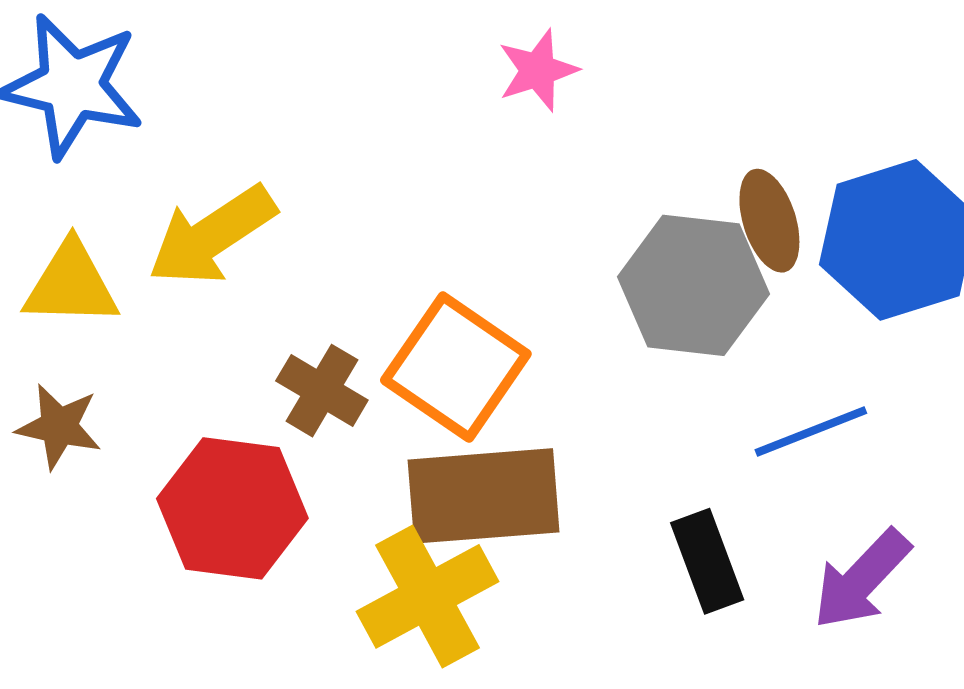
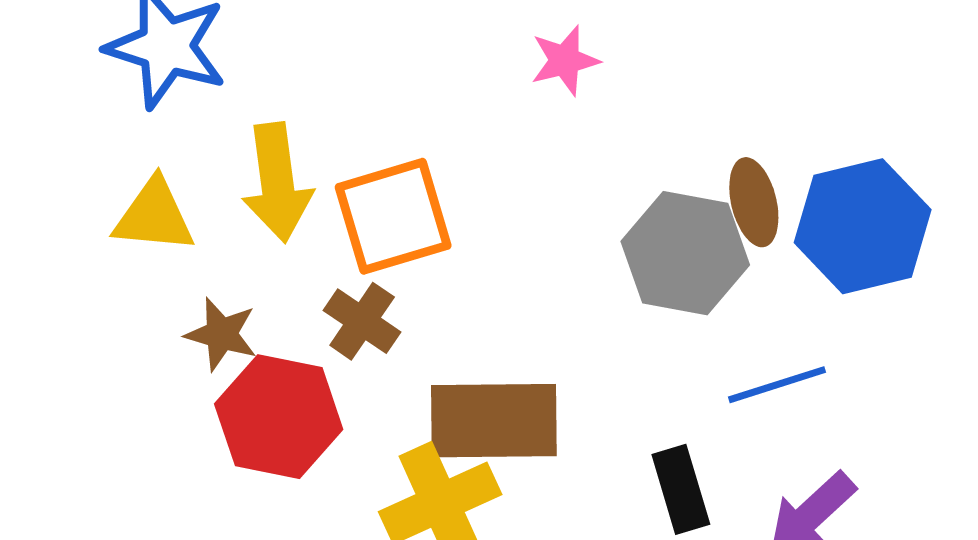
yellow arrow: (212, 236) -> (277, 183), turned -68
orange square: (456, 367) -> (393, 216), moved, turned 35
brown star: (59, 426) -> (221, 334), moved

